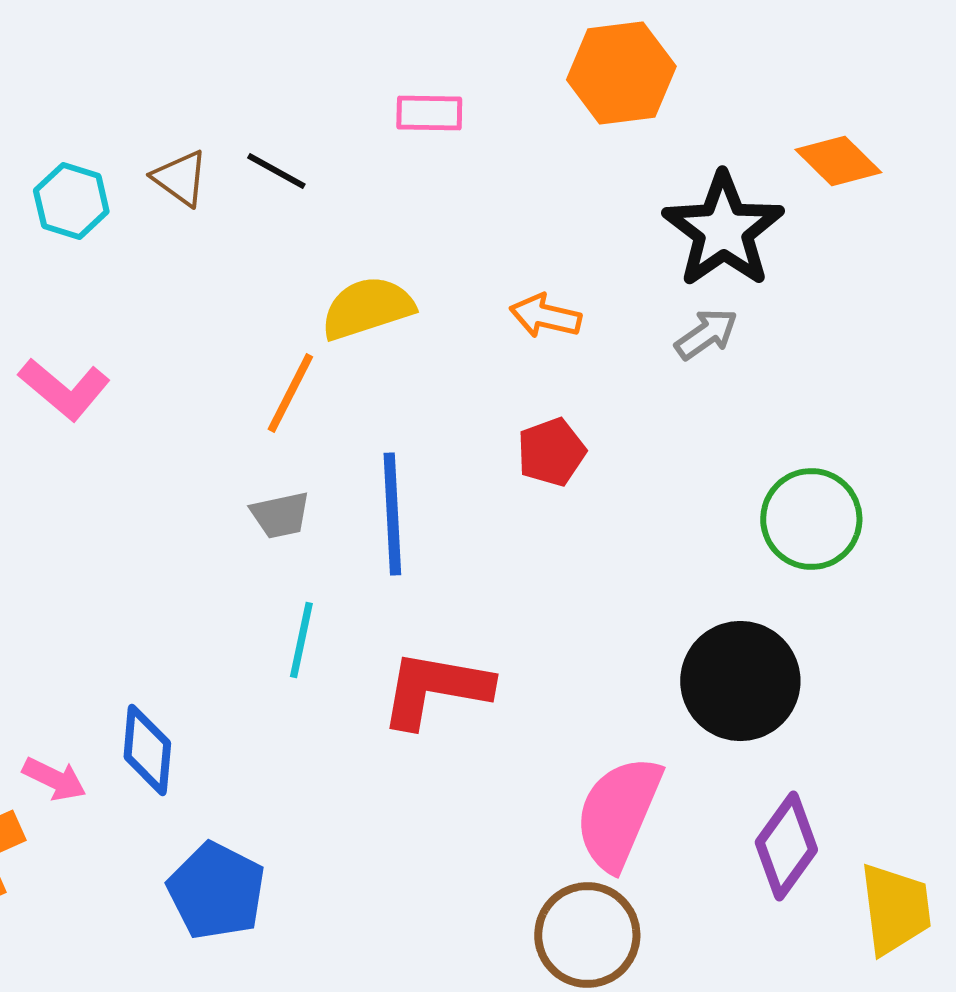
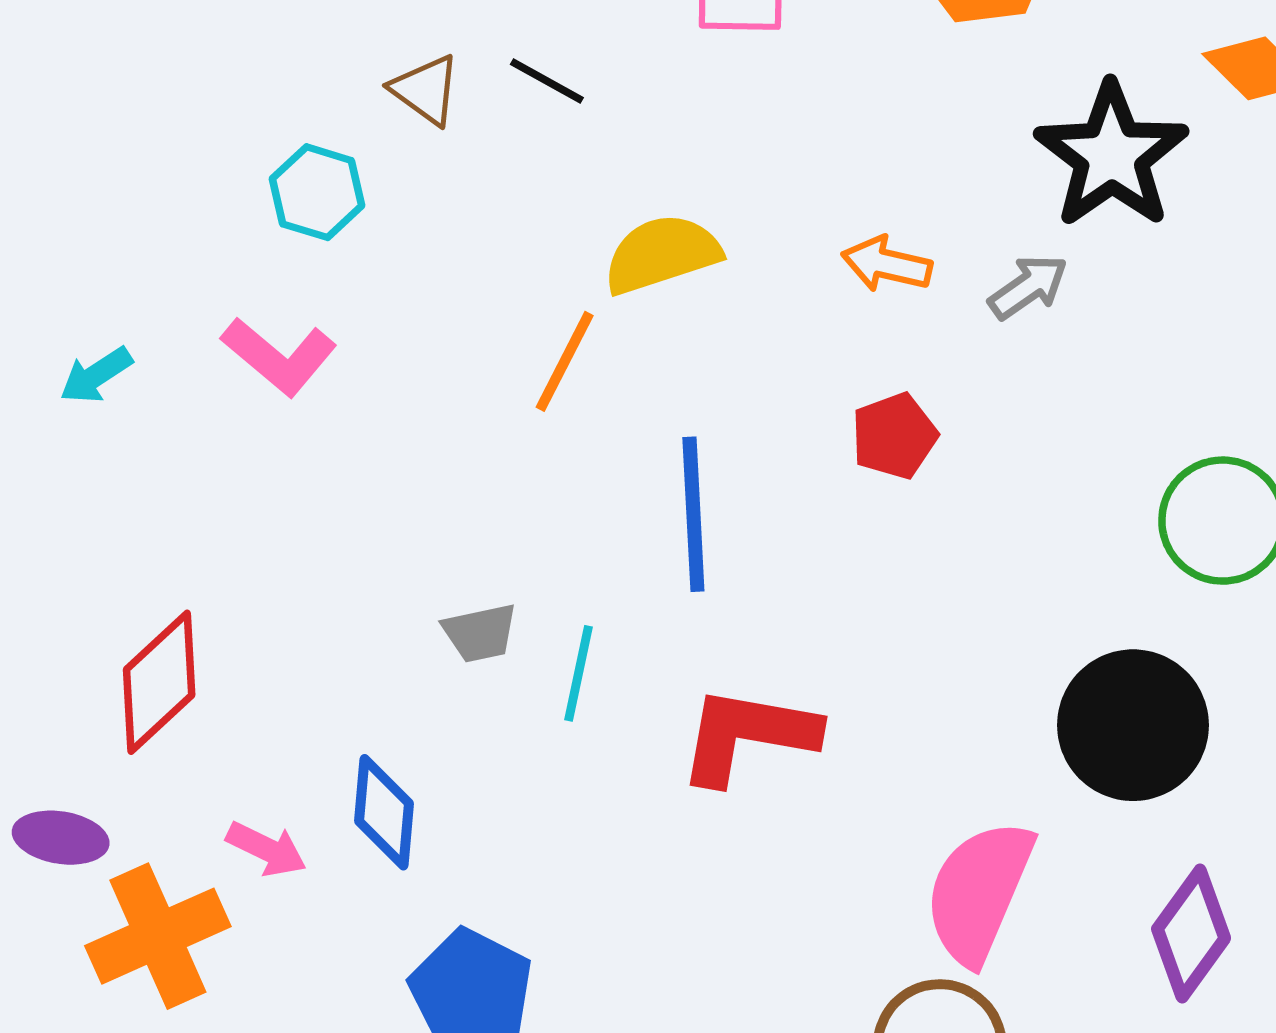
cyan hexagon: (71, 201) -> (317, 192), moved
gray arrow: (706, 334) -> (1028, 287), moved
gray trapezoid: (280, 515) -> (480, 633), moved

